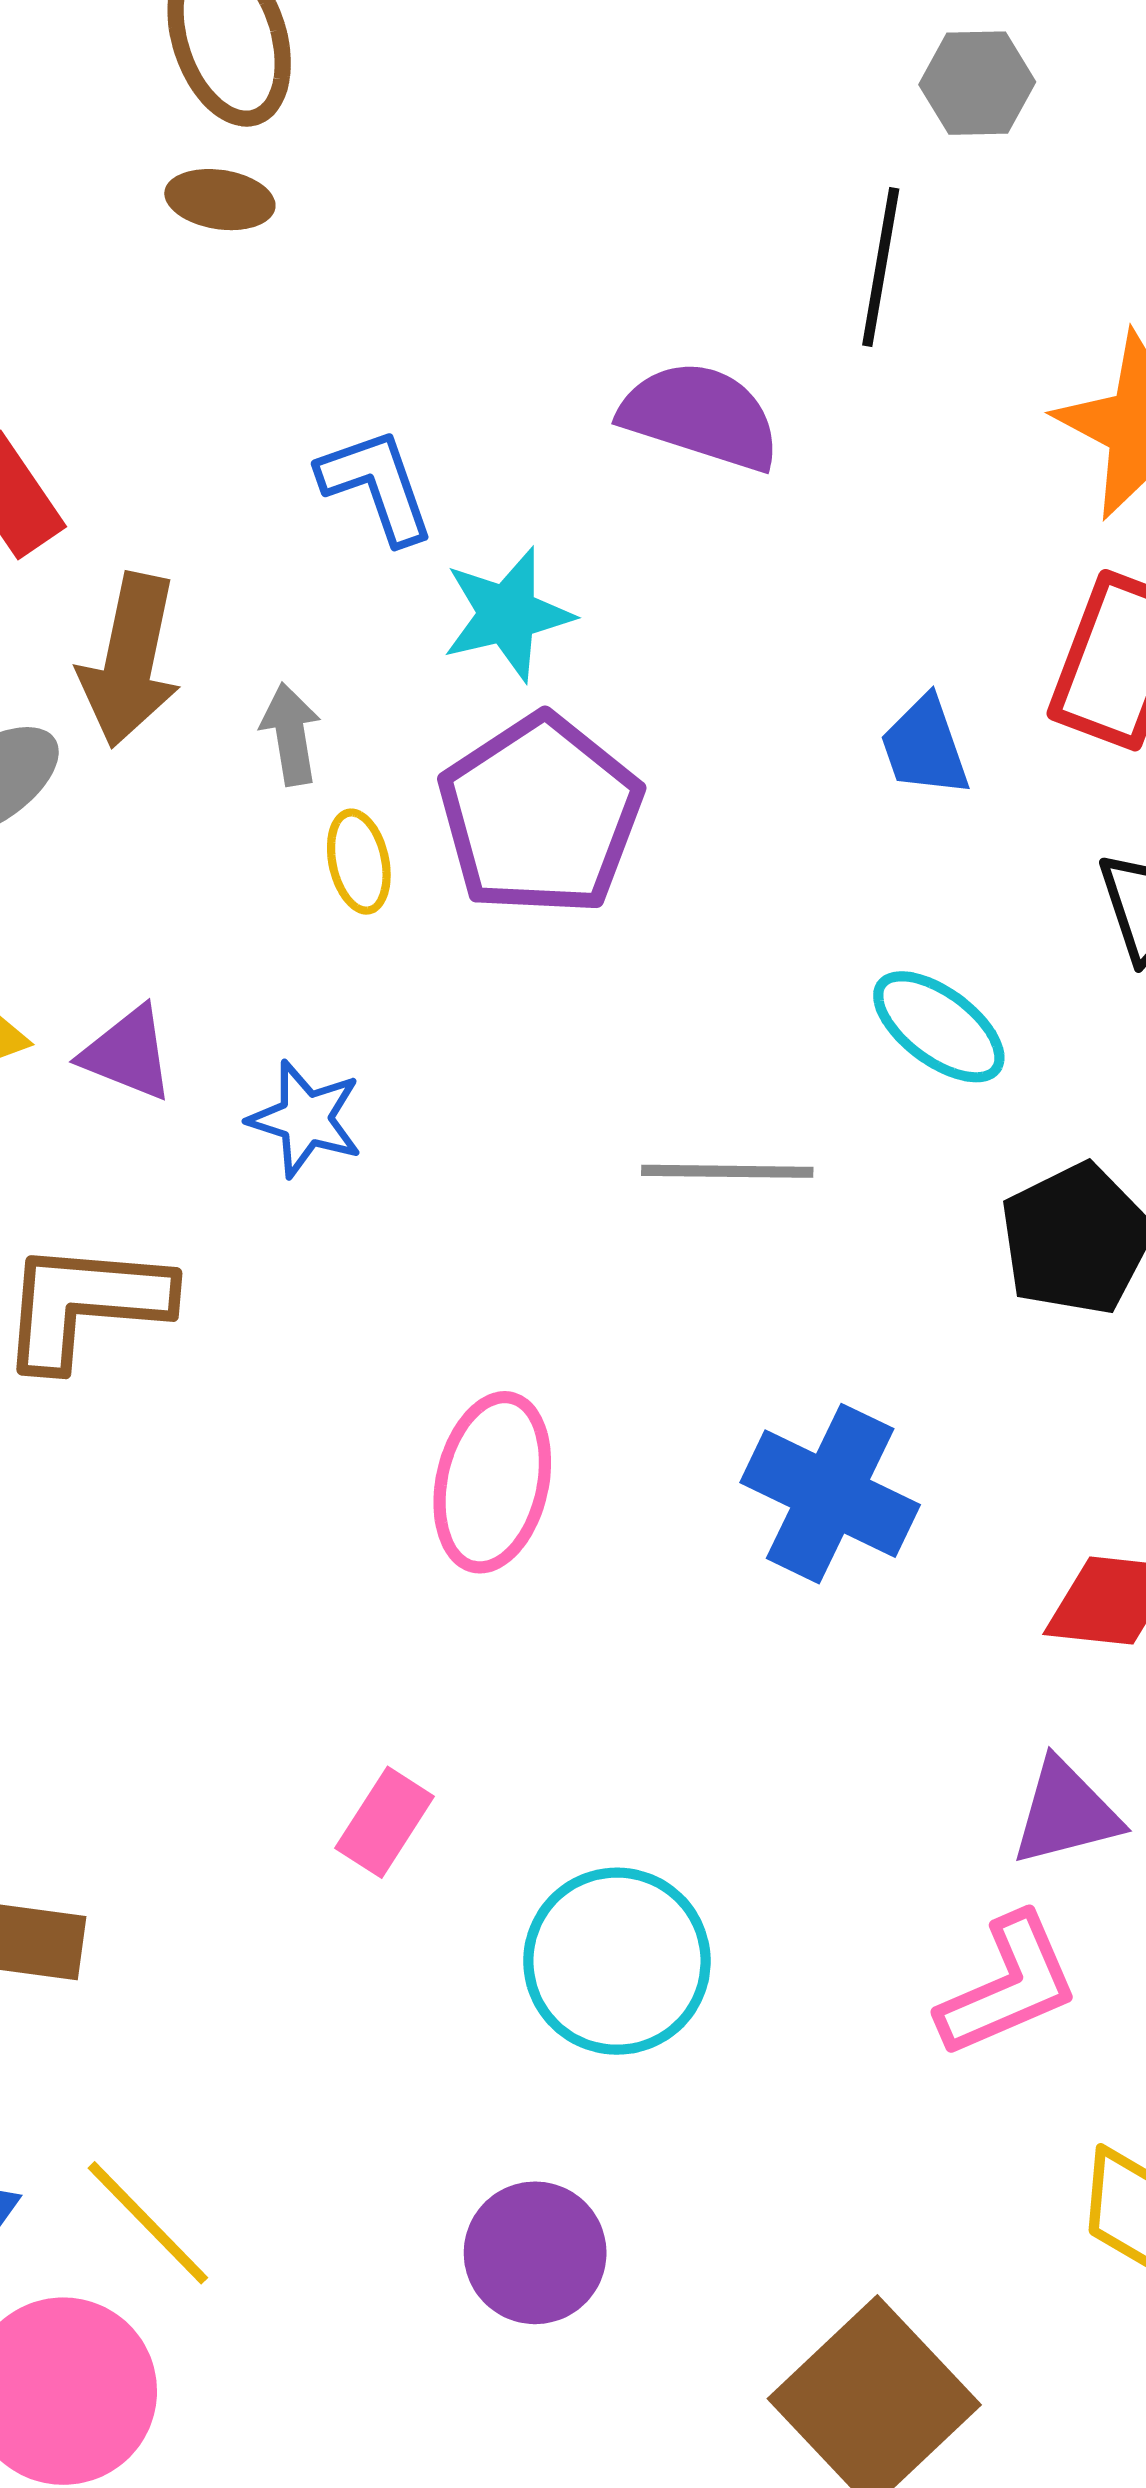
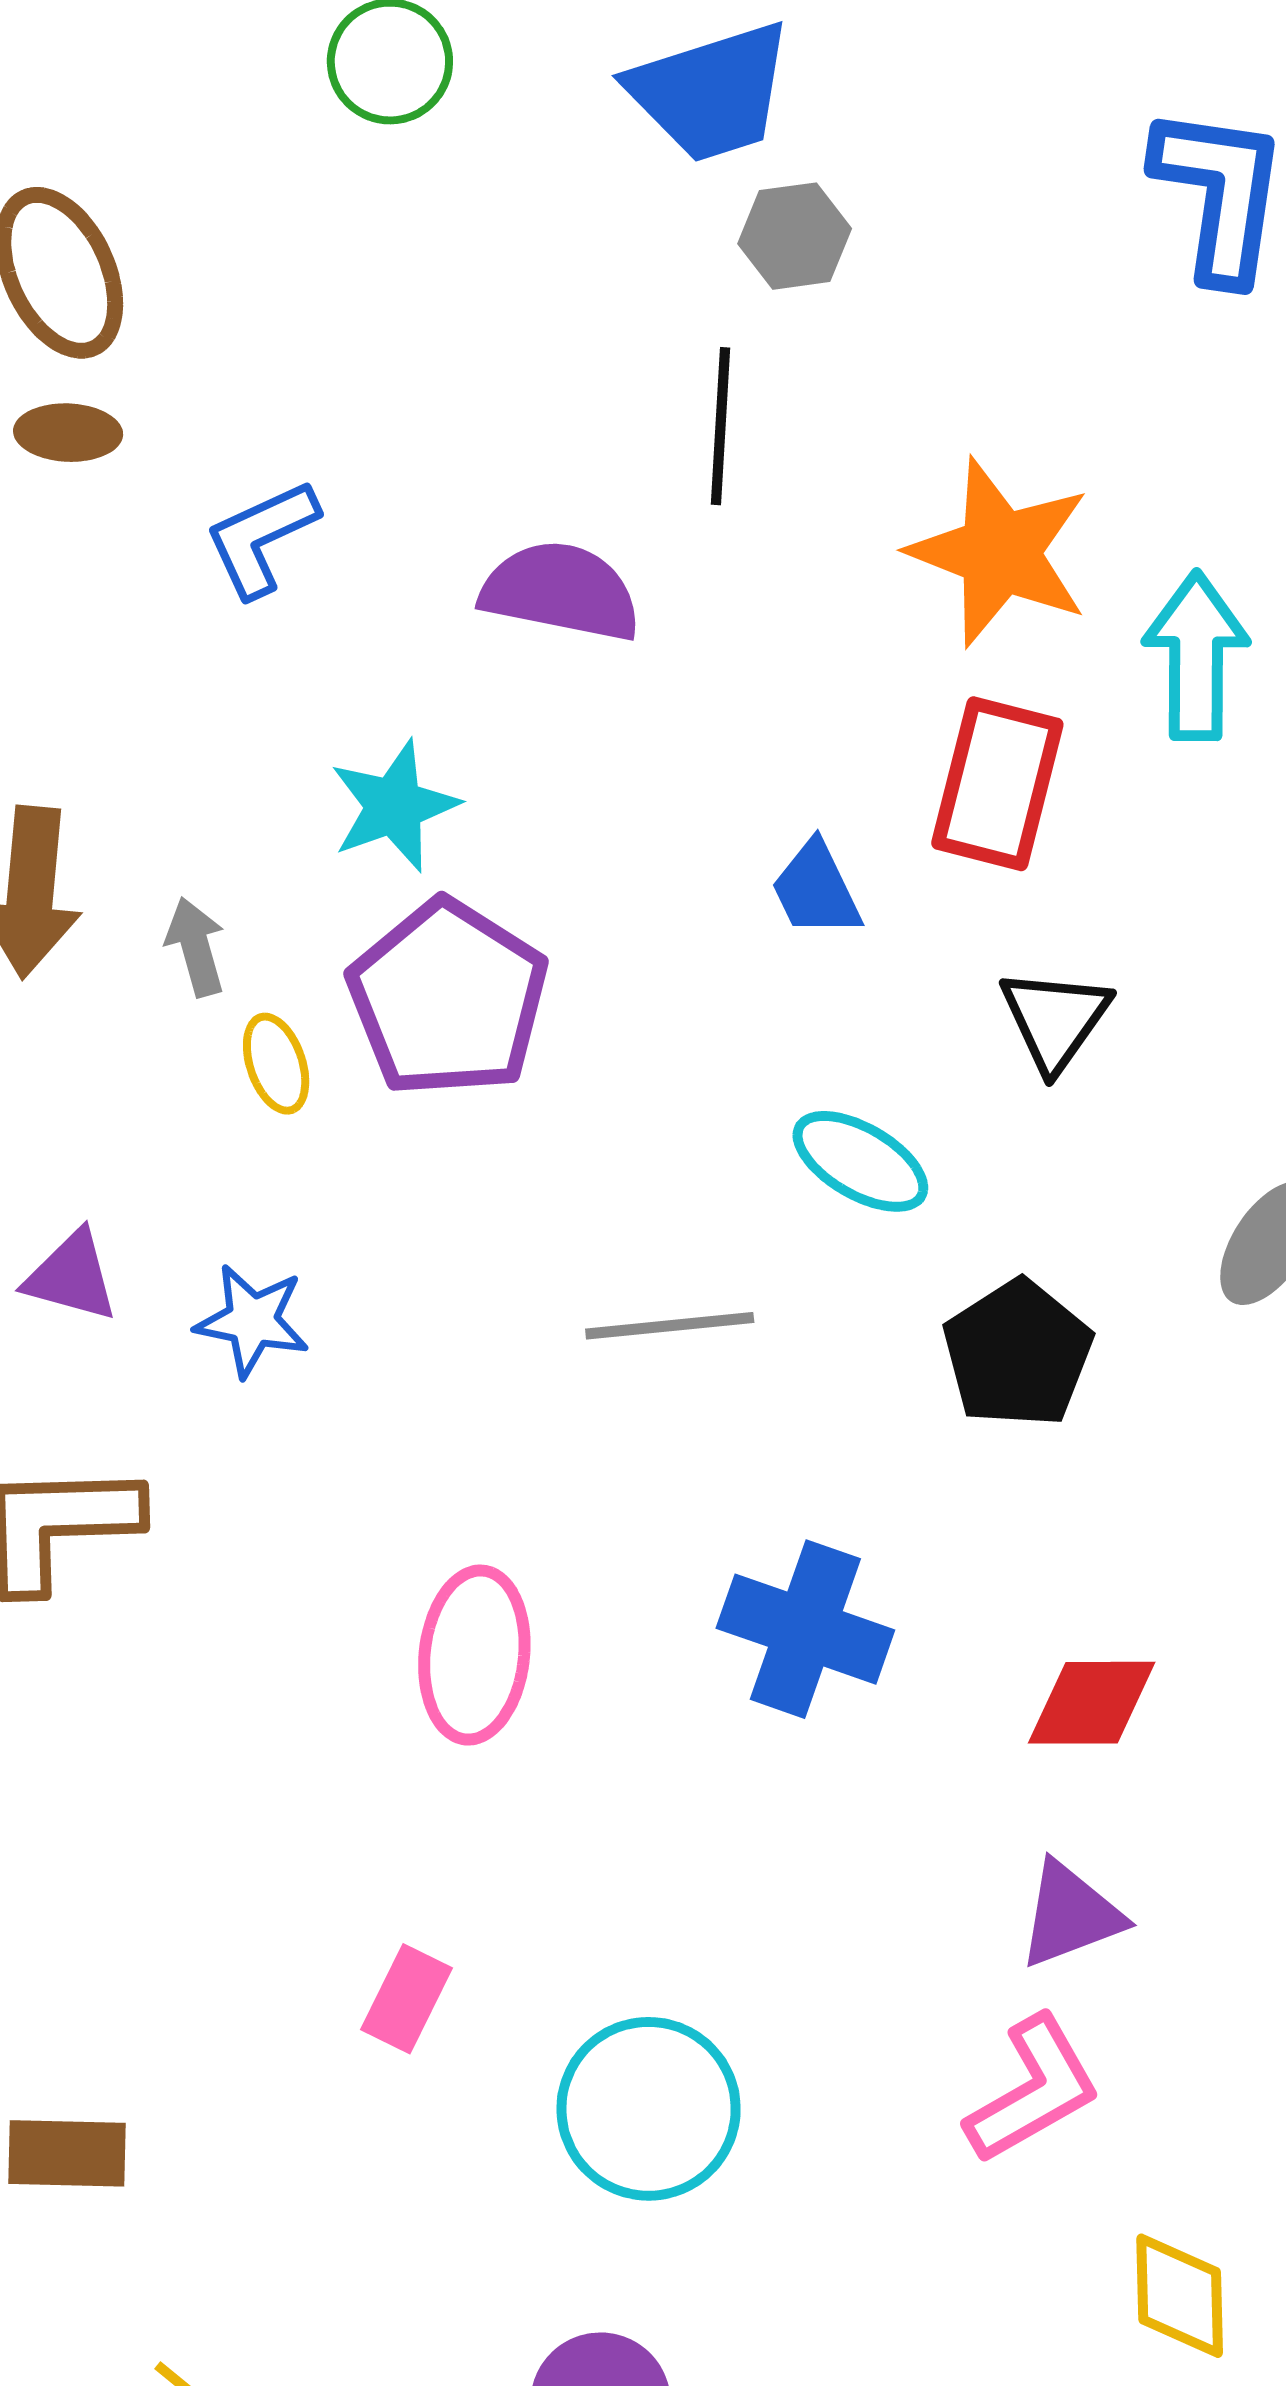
blue L-shape: (377, 486) -> (261, 538), moved, turned -89

